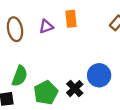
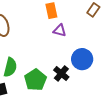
purple triangle: (46, 26) -> (60, 30), moved, turned 40

